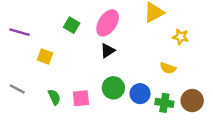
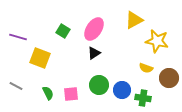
yellow star: (181, 37) -> (157, 41), size x1.6
yellow square: (45, 57) -> (40, 58), size x1.5
brown circle: (192, 101) -> (169, 78), moved

